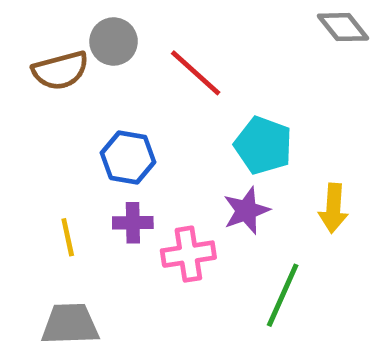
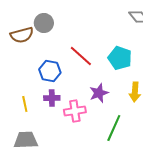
red line: (196, 73) -> (81, 56), moved
cyan pentagon: (263, 145) -> (120, 58), moved

